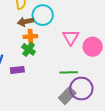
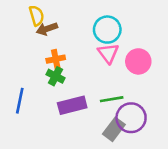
cyan circle: (43, 15) -> (107, 30), moved
brown arrow: (26, 22) -> (47, 29), moved
purple rectangle: (17, 70) -> (72, 105), moved, size x1.5

